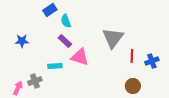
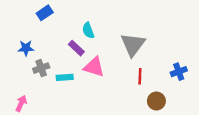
blue rectangle: (50, 10) -> (45, 13), moved
cyan semicircle: (66, 21) -> (88, 30), moved
red line: (132, 56) -> (140, 76), moved
gray cross: (35, 81) -> (41, 68), moved

